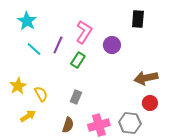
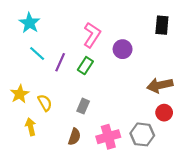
black rectangle: (138, 19) -> (162, 25), moved
purple line: (58, 45) -> (60, 62), moved
yellow arrow: (28, 116) -> (31, 127), turned -70

